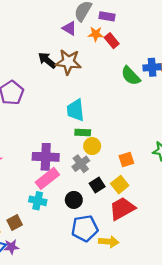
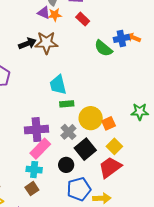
orange star: (96, 34) -> (55, 15), moved
black arrow: (47, 60) -> (27, 43), turned 126
yellow circle: (92, 146) -> (91, 118), moved, size x1.5
black square: (97, 185) -> (85, 149), size x1.5
yellow square: (120, 185) -> (114, 146), moved
brown square: (15, 222) -> (32, 189), moved

